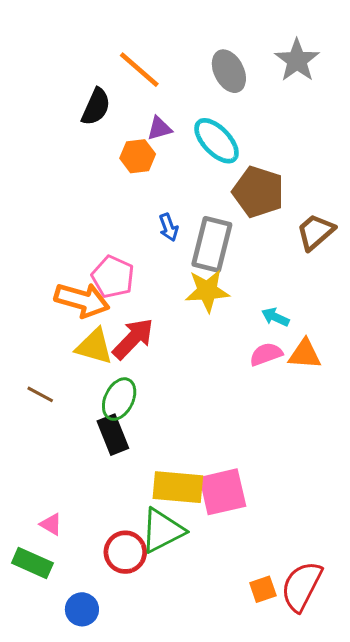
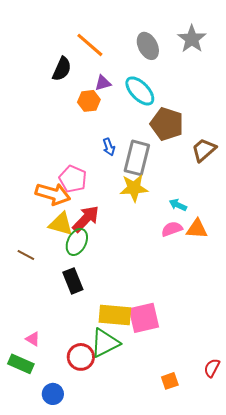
green ellipse: (119, 399) -> (77, 242), moved
red semicircle: (302, 586) -> (212, 368), moved, size x0.6

